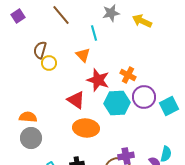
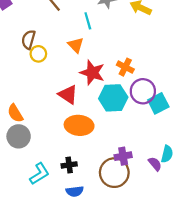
cyan square: (169, 106) -> (158, 103), moved
orange semicircle: (28, 117) -> (15, 113), turned -126

